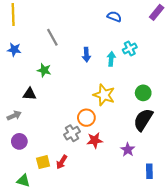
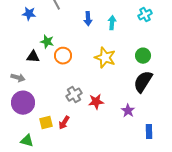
cyan cross: (130, 49) -> (145, 15), moved
blue star: (14, 50) -> (29, 14), moved
green star: (44, 70) -> (47, 42), moved
gray arrow: (14, 116) -> (18, 78), turned 40
orange circle: (86, 118) -> (63, 56), moved
purple circle: (19, 141) -> (23, 103), size x1.5

